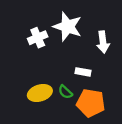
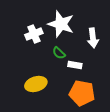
green semicircle: (65, 92) -> (59, 53), moved

